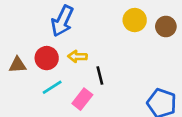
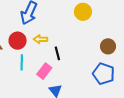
brown circle: (166, 26) -> (108, 46), moved
cyan line: (52, 87) -> (22, 62), turned -56

